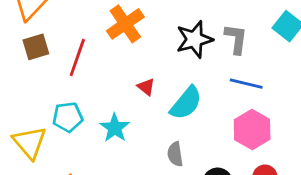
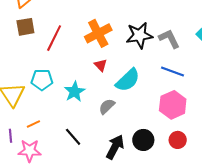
orange cross: (125, 24) -> (98, 33), moved
gray L-shape: (236, 39) -> (169, 39), turned -40
gray semicircle: (175, 154) -> (107, 106), moved, turned 48

